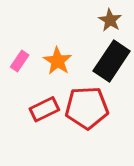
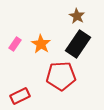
red rectangle: (44, 109) -> (20, 96), moved

